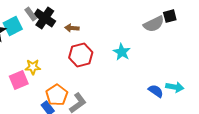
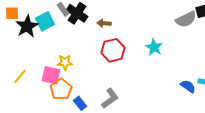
pink square: (19, 80) -> (51, 75), turned 36
orange pentagon: (57, 95) -> (61, 89), moved

